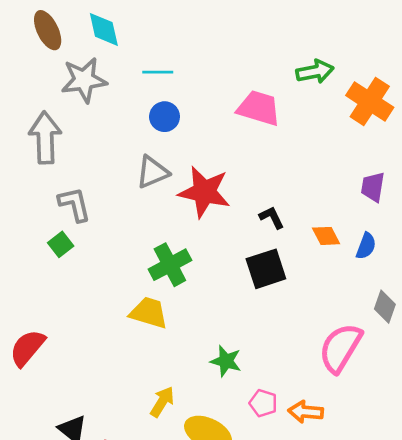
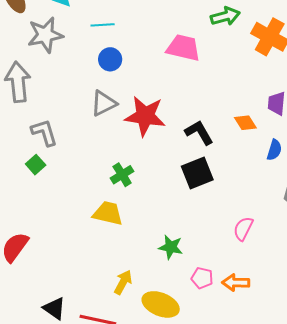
black L-shape: (272, 218) -> (199, 133), size x1.4
orange diamond: (326, 236) -> (245, 123), moved
green cross: (170, 265) -> (122, 175), size x0.7
pink semicircle: (340, 348) -> (243, 229), moved, size x0.6

